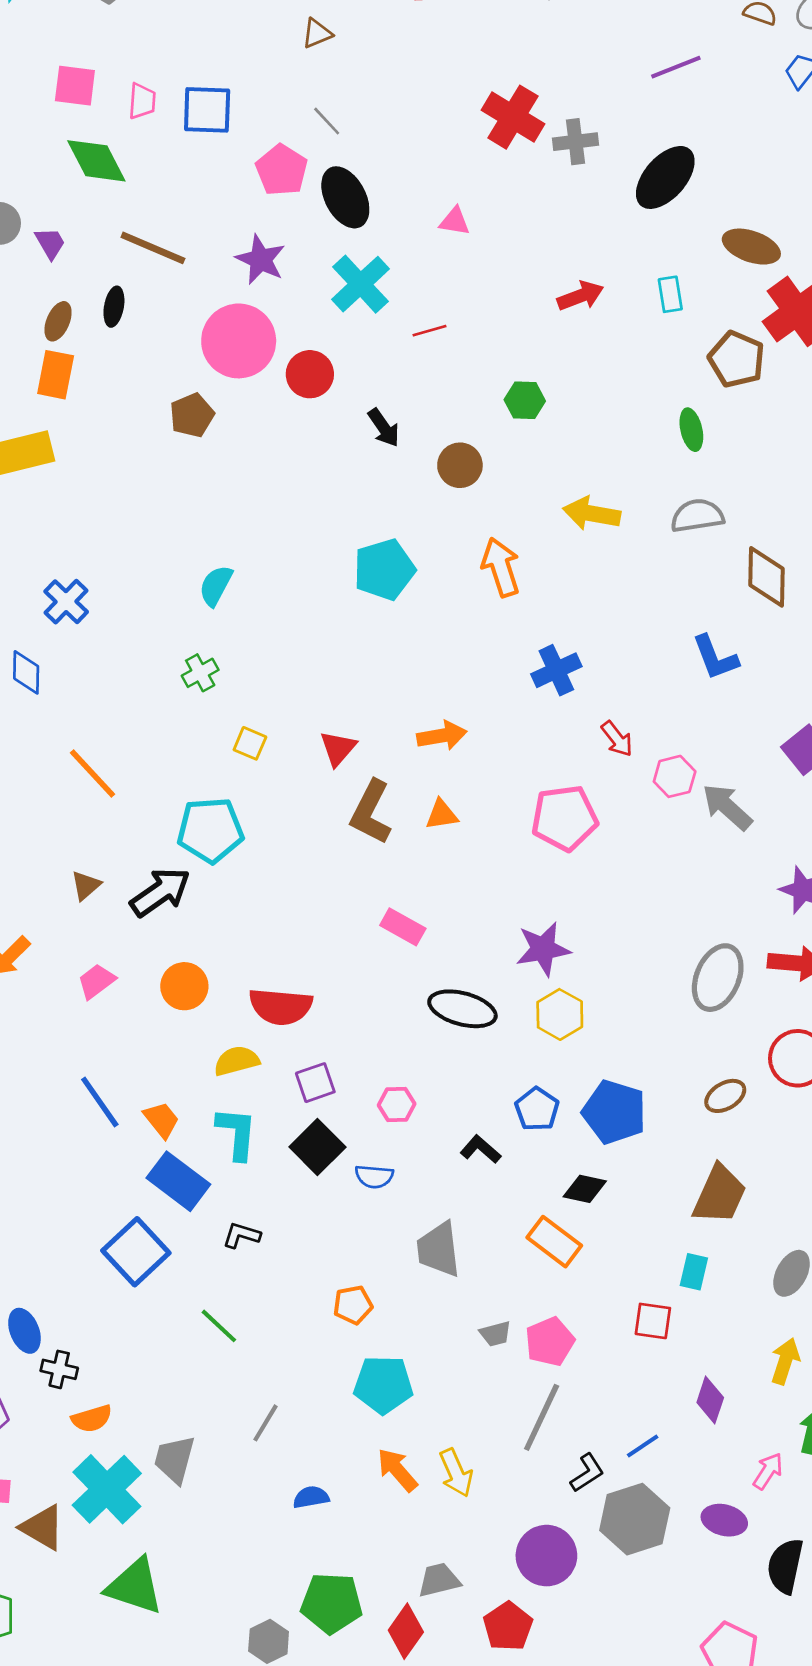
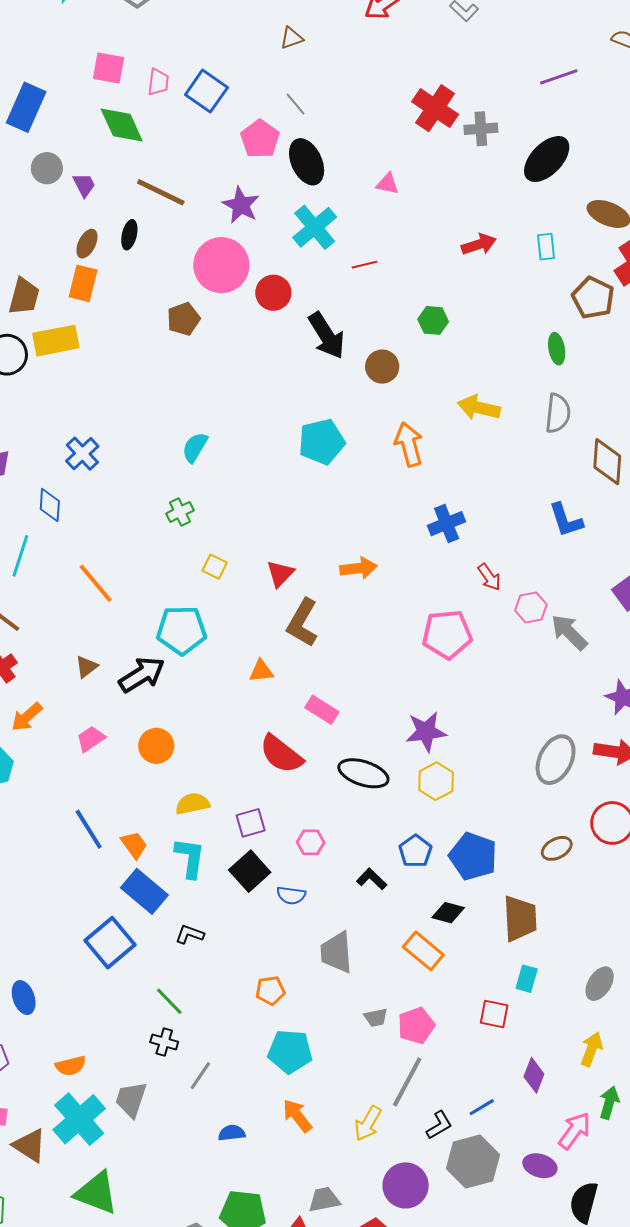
blue square: (207, 110) -> (206, 91), turned 30
black arrow: (384, 428) -> (327, 336), size x1.6
gray semicircle: (697, 516) -> (558, 413), turned 102
orange triangle: (442, 815) -> (261, 671), moved
red semicircle: (281, 1006) -> (281, 754), moved, turned 30
brown trapezoid: (720, 1195) -> (520, 918), moved, turned -30
black cross: (59, 1369) -> (164, 1042), moved
pink arrow: (768, 1471) -> (574, 1131), size x1.4
yellow arrow: (456, 1473) -> (368, 1123), moved, turned 51

